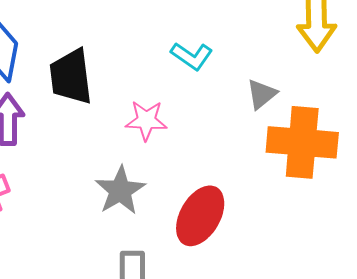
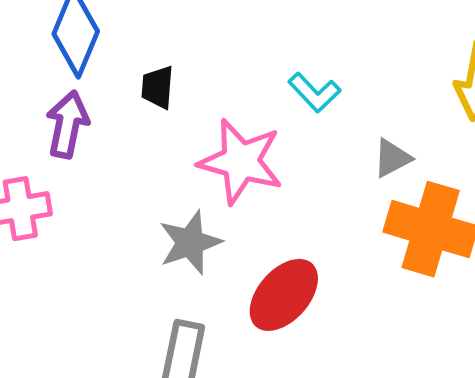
black trapezoid: (71, 77) -> (158, 87), size x0.6
pink star: (146, 120) -> (241, 161), size x1.6

